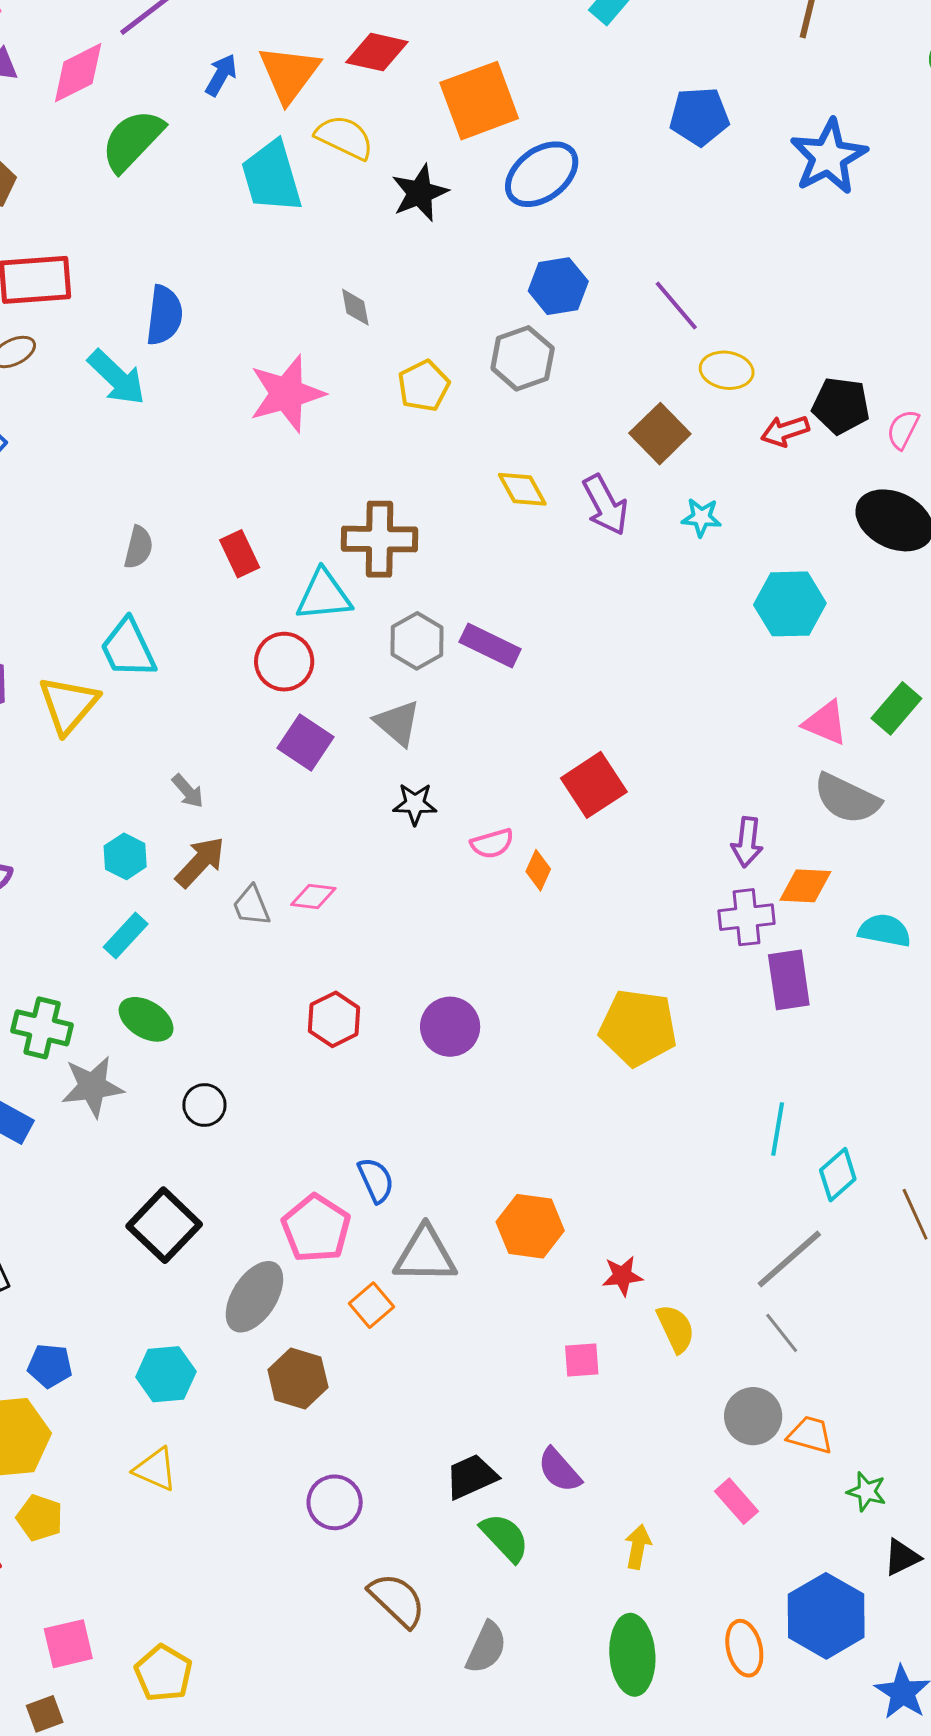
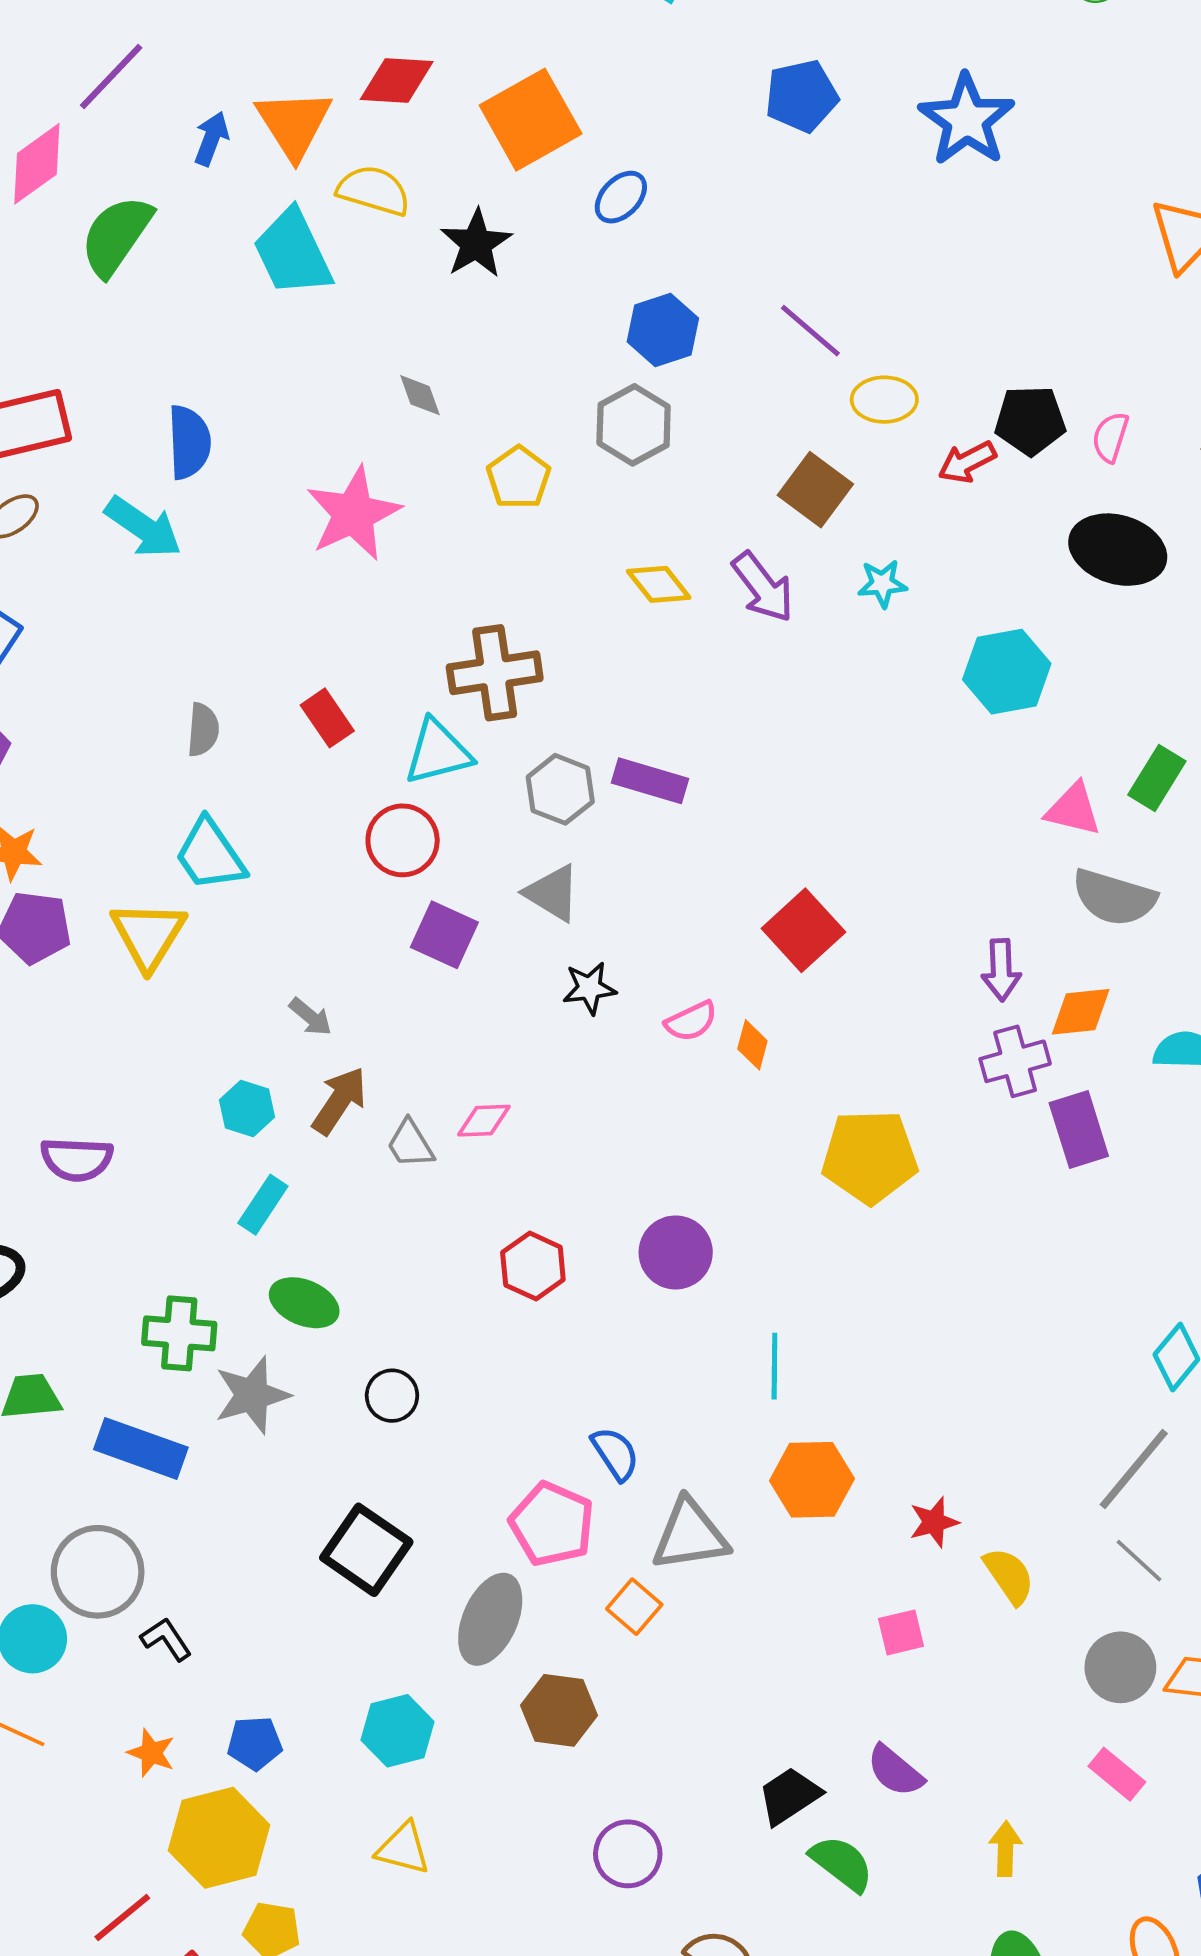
blue ellipse: (542, 174) -> (621, 197), size x0.6
yellow pentagon: (638, 1028) -> (870, 1157), moved
cyan line: (778, 1129) -> (774, 1366), moved

